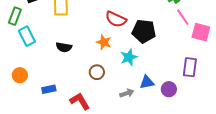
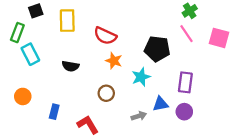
pink line: (183, 17) -> (186, 34), moved
red semicircle: (116, 19) -> (105, 36), moved
pink square: (201, 32) -> (219, 38), moved
purple rectangle: (190, 67) -> (185, 82), moved
blue rectangle: (49, 89) -> (54, 112), turned -64

